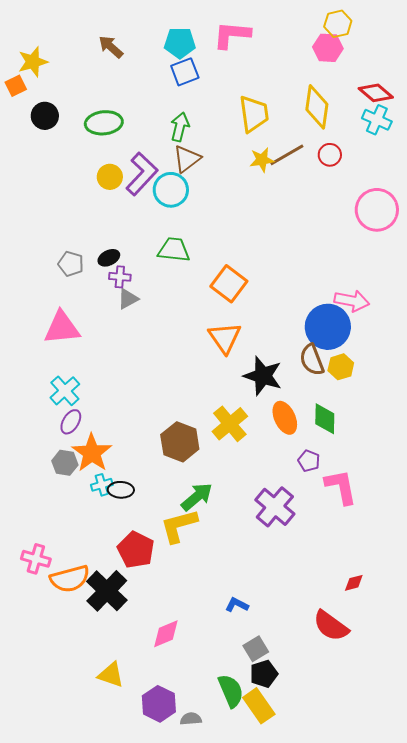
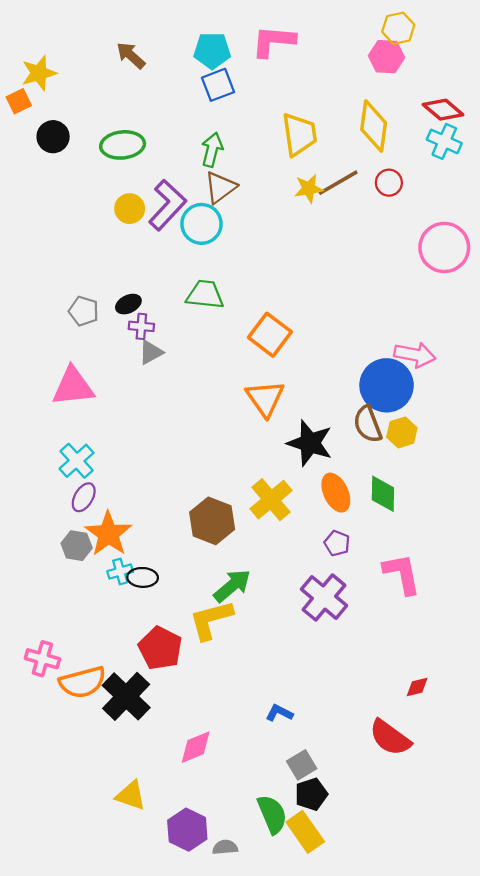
purple pentagon: (309, 461) -> (337, 543), moved

